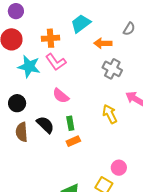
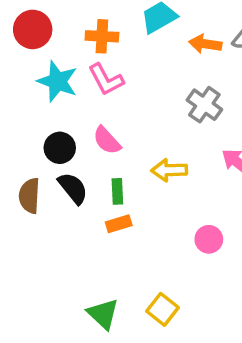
orange arrow: (103, 43) -> (205, 44), moved
black circle: (17, 103) -> (60, 148), moved
yellow arrow: (110, 114) -> (169, 170), moved, turned -72
pink circle: (119, 168) -> (209, 239), moved

